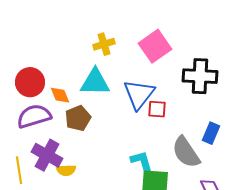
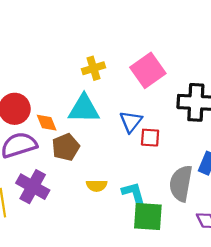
blue triangle: (139, 94) -> (131, 122), size x0.7
gray semicircle: (186, 152) -> (181, 183), turned 44
yellow semicircle: (66, 170) -> (97, 186), moved

